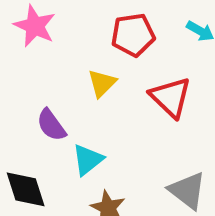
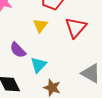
red triangle: (171, 97) -> (76, 28), turned 35

